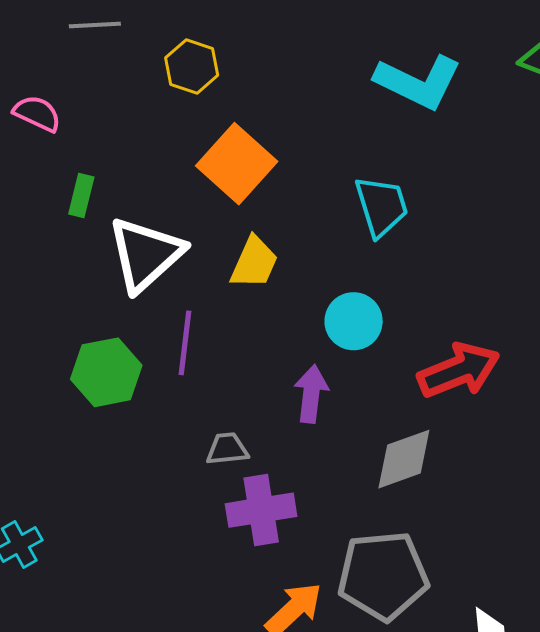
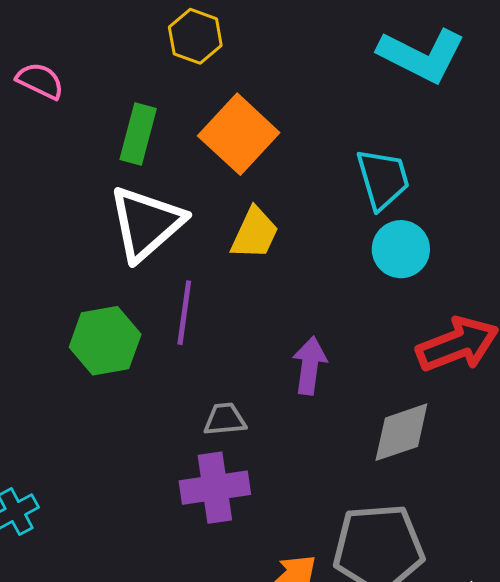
green rectangle: (81, 196) -> (138, 134), moved, size x1.4
cyan circle: (354, 321) -> (401, 249), moved
purple cross: (261, 510) -> (215, 488), moved

